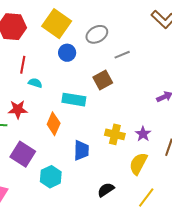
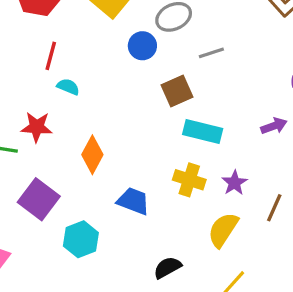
blue circle: (67, 53) -> (142, 46), moved
cyan rectangle: (74, 100) -> (203, 131), moved
blue trapezoid: (81, 150) -> (133, 201), turned -75

